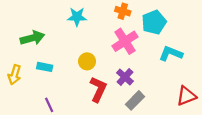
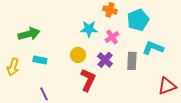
cyan star: (77, 17) -> (89, 29), moved
pink cross: (125, 41) -> (112, 37), size x0.6
purple cross: (125, 77) -> (105, 60), moved
gray rectangle: (135, 100) -> (132, 61), moved, turned -42

